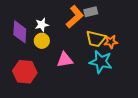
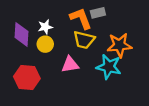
orange L-shape: (75, 17) -> (81, 18), turned -70
yellow trapezoid: (96, 39) -> (84, 40), moved
orange star: (111, 42) -> (119, 45), size x1.6

